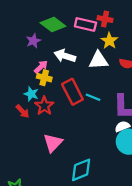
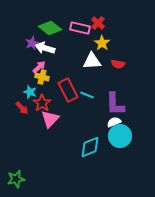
red cross: (105, 19) -> (98, 23), turned 32
white arrow: (65, 56) -> (45, 48), moved
pink triangle: (53, 143) -> (50, 119), moved
cyan diamond: (81, 170) -> (90, 147), moved

